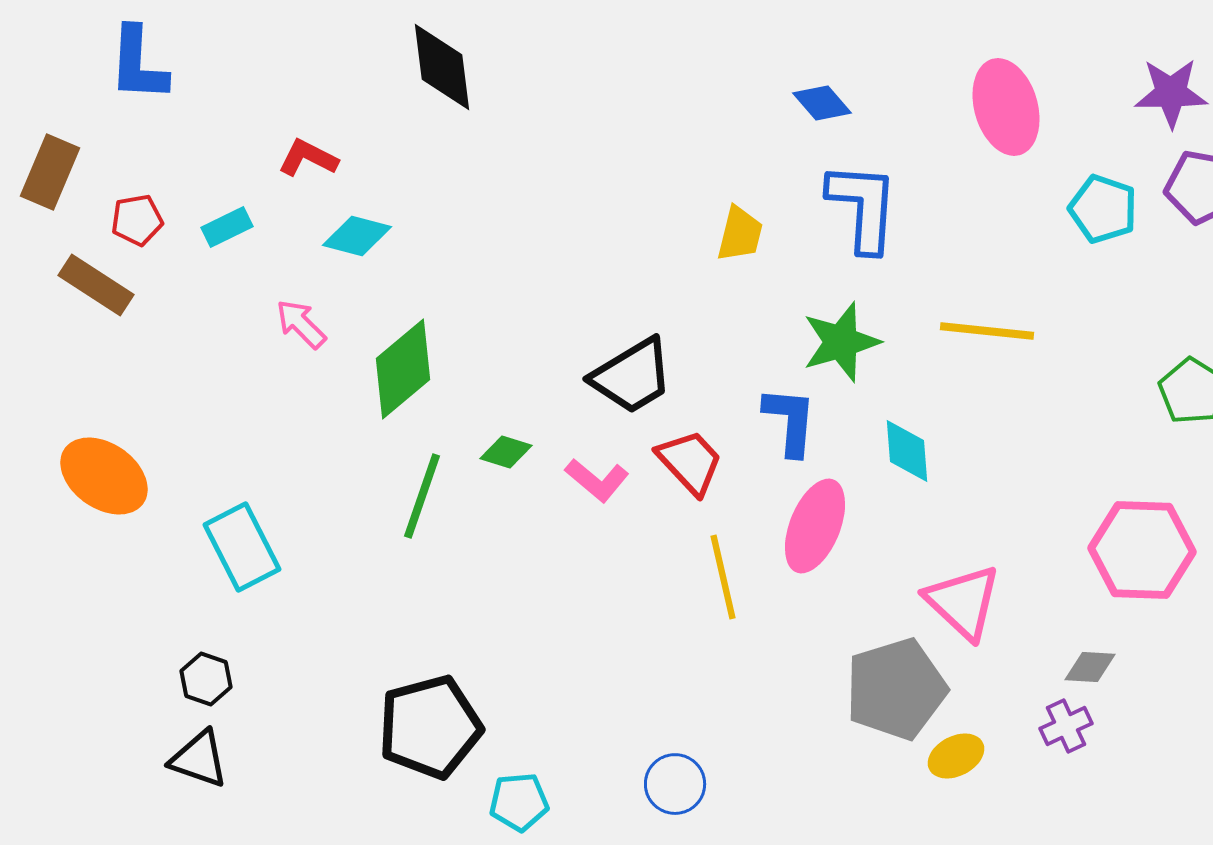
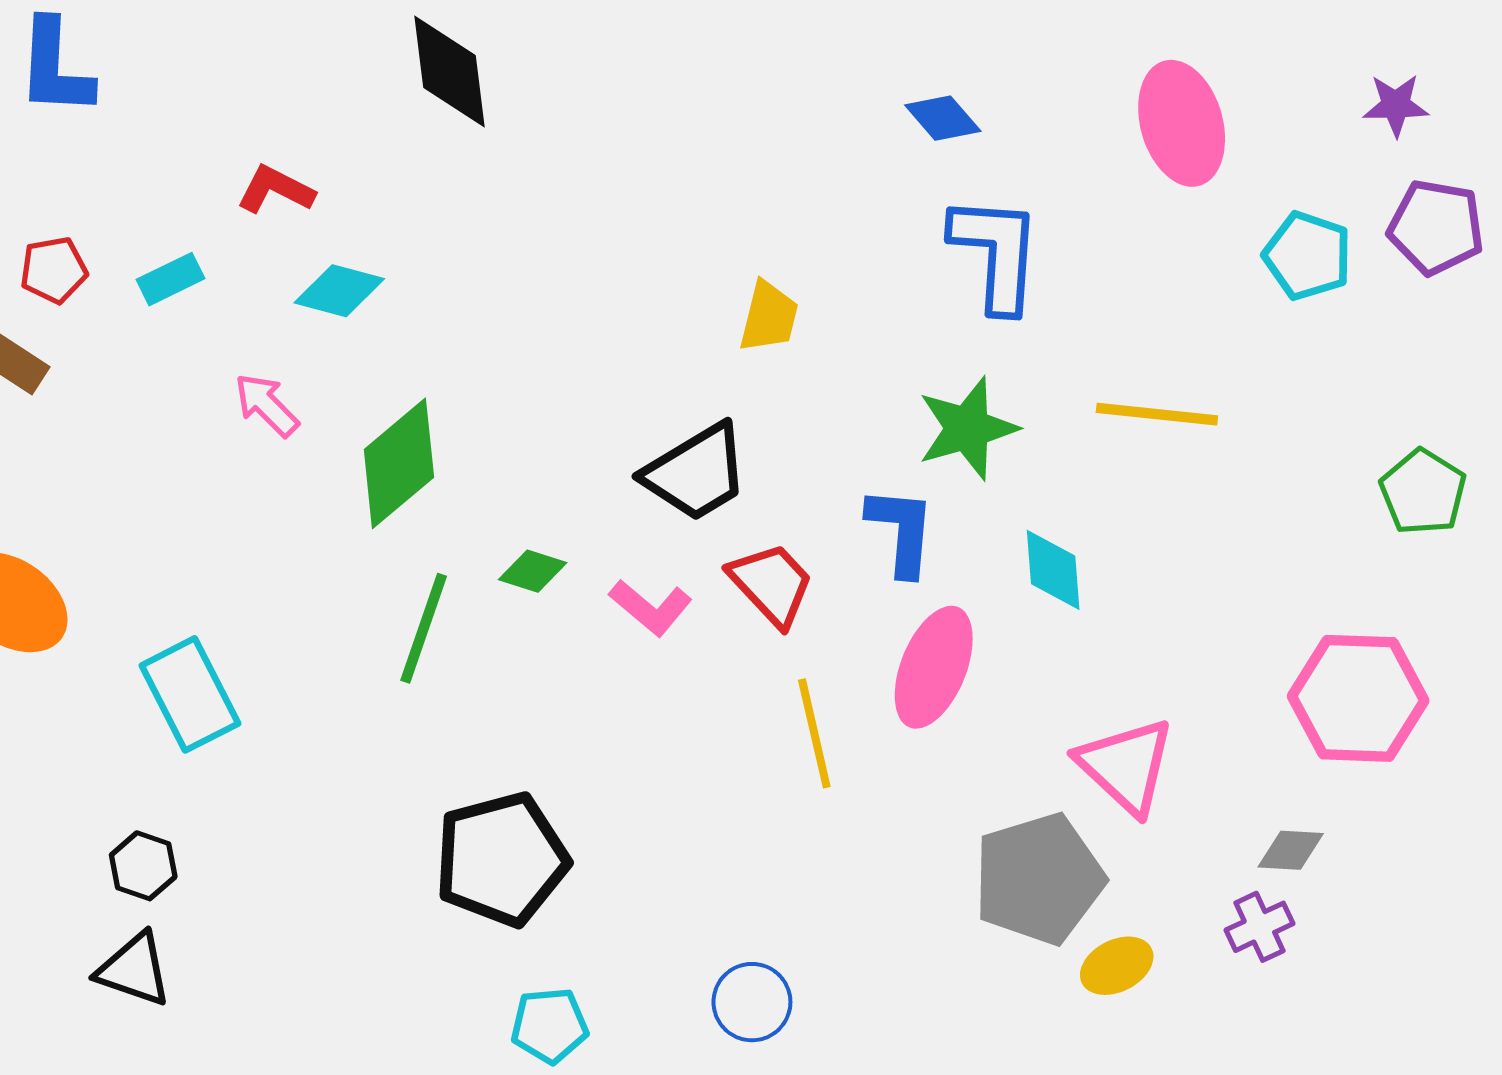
purple star: (1171, 93) -> (1396, 105), size x0.7
yellow trapezoid: (740, 234) -> (769, 317), moved
black pentagon: (430, 727) -> (501, 859), moved

